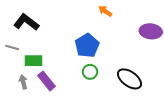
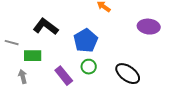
black L-shape: (26, 22) -> (46, 27), moved
purple rectangle: (47, 81) -> (64, 76), moved

